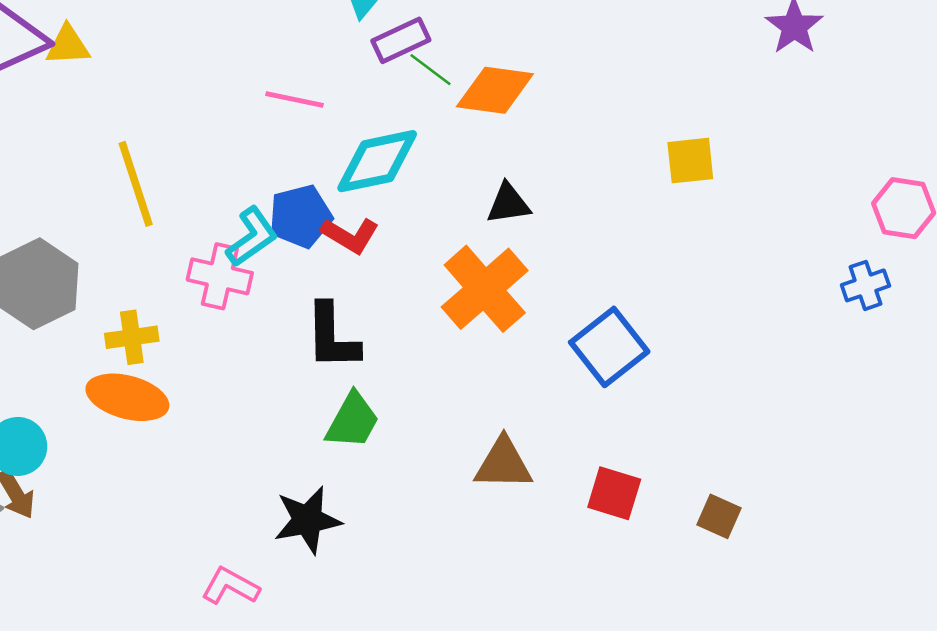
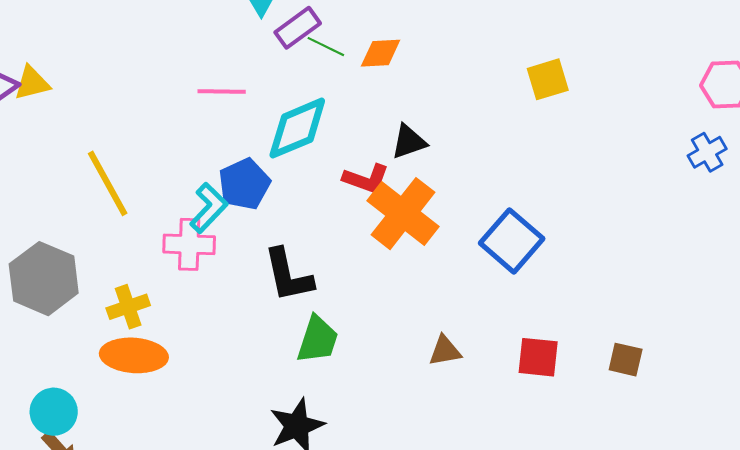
orange diamond: (495, 90) -> (381, 53), size x0.7
red L-shape: (350, 235) -> (366, 179), moved
brown triangle: (503, 464) -> (445, 351), size x0.7

